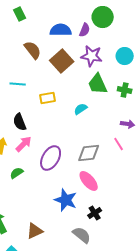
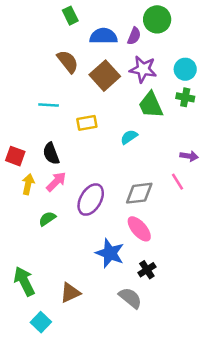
green rectangle: (20, 14) -> (70, 16), moved
green cross: (125, 90) -> (185, 97), moved

